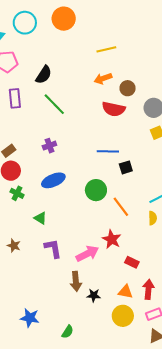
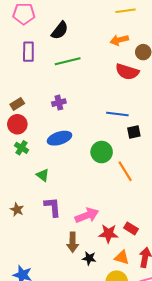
green line: (54, 104) -> (68, 61), turned -65
red star: (112, 239) -> (108, 234), moved, turned -30
brown star: (14, 246) -> (17, 210), moved

